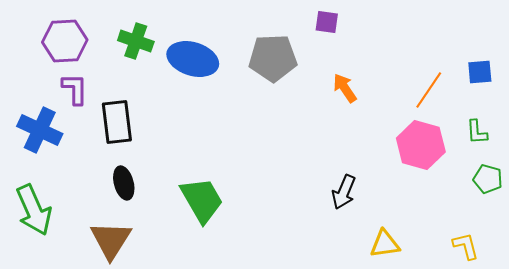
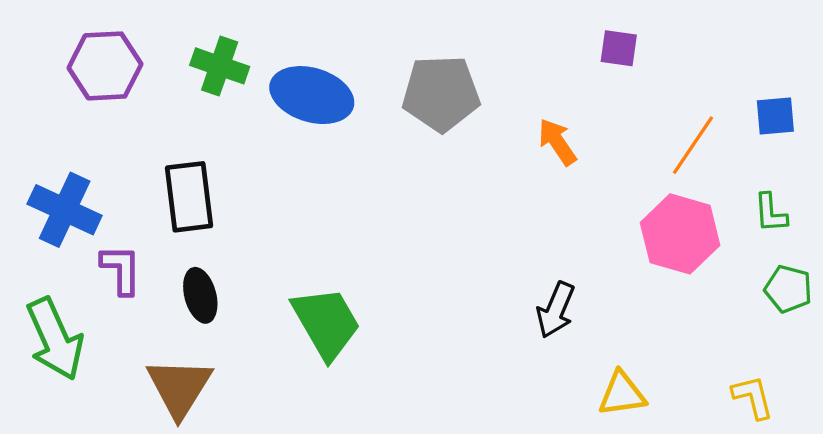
purple square: (327, 22) -> (619, 48), moved
purple L-shape: (75, 89) -> (121, 270), moved

